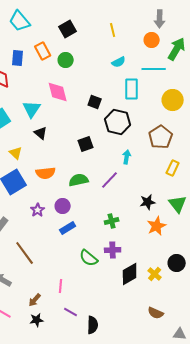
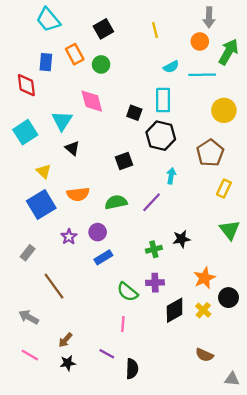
cyan semicircle: (119, 62) -> (171, 67), moved
cyan rectangle: (132, 89) -> (163, 100), moved
black star: (148, 202) -> (181, 239), moved
orange star: (157, 226) -> (204, 278), moved
pink line: (61, 286) -> (123, 324), moved

